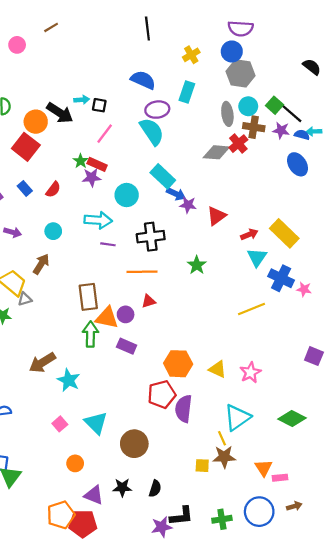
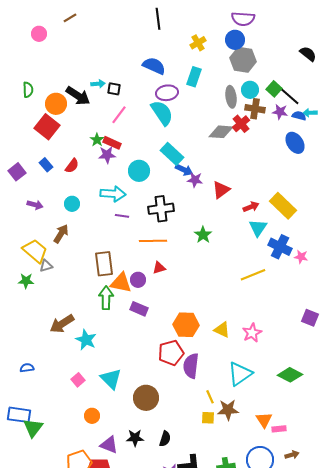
yellow line: (222, 438) -> (210, 397), moved

